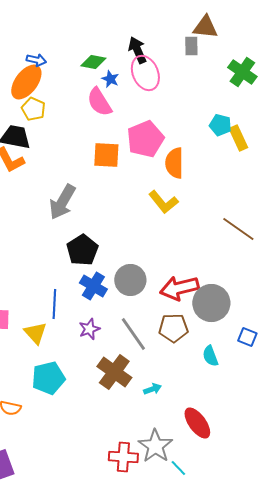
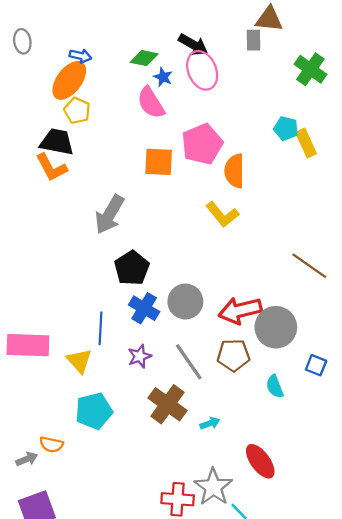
black arrow: (137, 50) -> (193, 45), turned 144
brown line: (238, 229) -> (309, 266), moved

